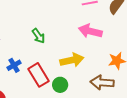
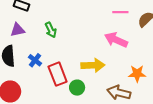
green arrow: (38, 36) -> (51, 30), moved
blue cross: (14, 65) -> (35, 60), turned -32

